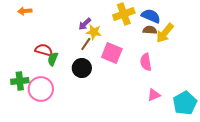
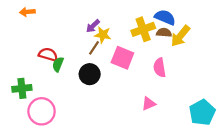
yellow cross: (124, 14) -> (143, 29), moved
pink circle: (41, 89) -> (42, 111), moved
pink triangle: (154, 95) -> (149, 104), moved

